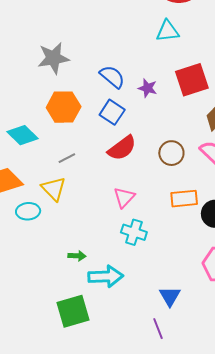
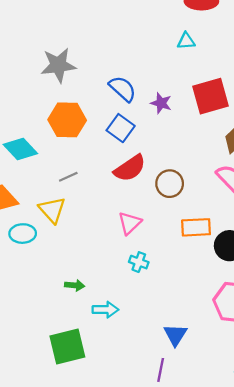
cyan triangle: (168, 31) -> (186, 41), size x0.7
brown circle: (171, 153) -> (170, 184), moved
cyan cross: (134, 232) -> (139, 262), size x0.7
cyan arrow: (106, 276) -> (105, 310), size x0.7
purple line: (158, 329) -> (161, 370), turned 30

